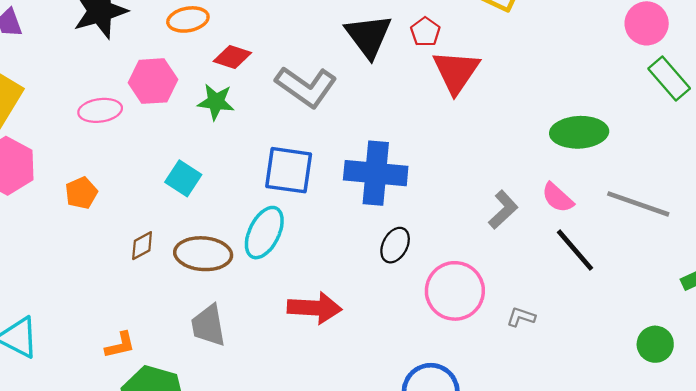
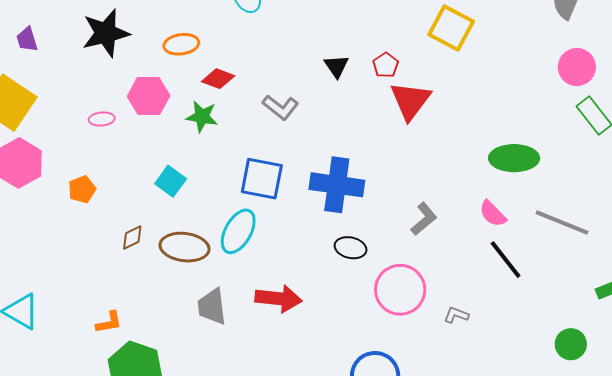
black triangle: (369, 36) -> (336, 66), size x0.6
gray L-shape: (306, 87) -> (280, 107), size x0.7
pink ellipse: (100, 110) -> (102, 119), size x0.7
gray L-shape: (503, 210) -> (424, 219), moved
black ellipse: (395, 245) -> (351, 248), turned 72
gray trapezoid: (208, 326) -> (212, 307), moved

